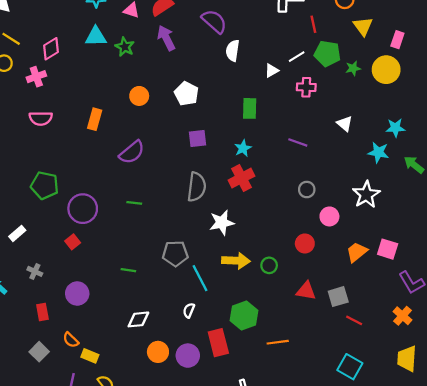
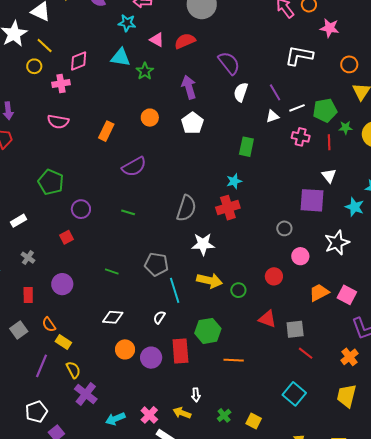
red line: (313, 24) -> (329, 142), moved
purple arrow: (166, 38) -> (189, 87), moved
green pentagon: (327, 54) -> (325, 110), turned -30
purple square: (198, 138) -> (312, 200), moved, size x1.5
purple line: (298, 142) -> (275, 92), moved, turned 30
purple circle: (83, 209) -> (81, 209), size x0.7

